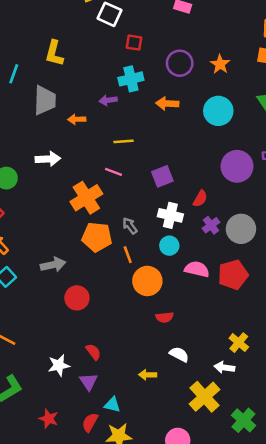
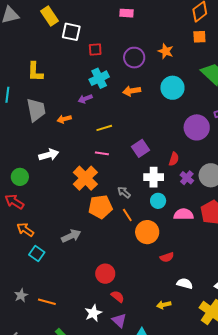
red circle: (77, 298) -> (105, 274), moved

